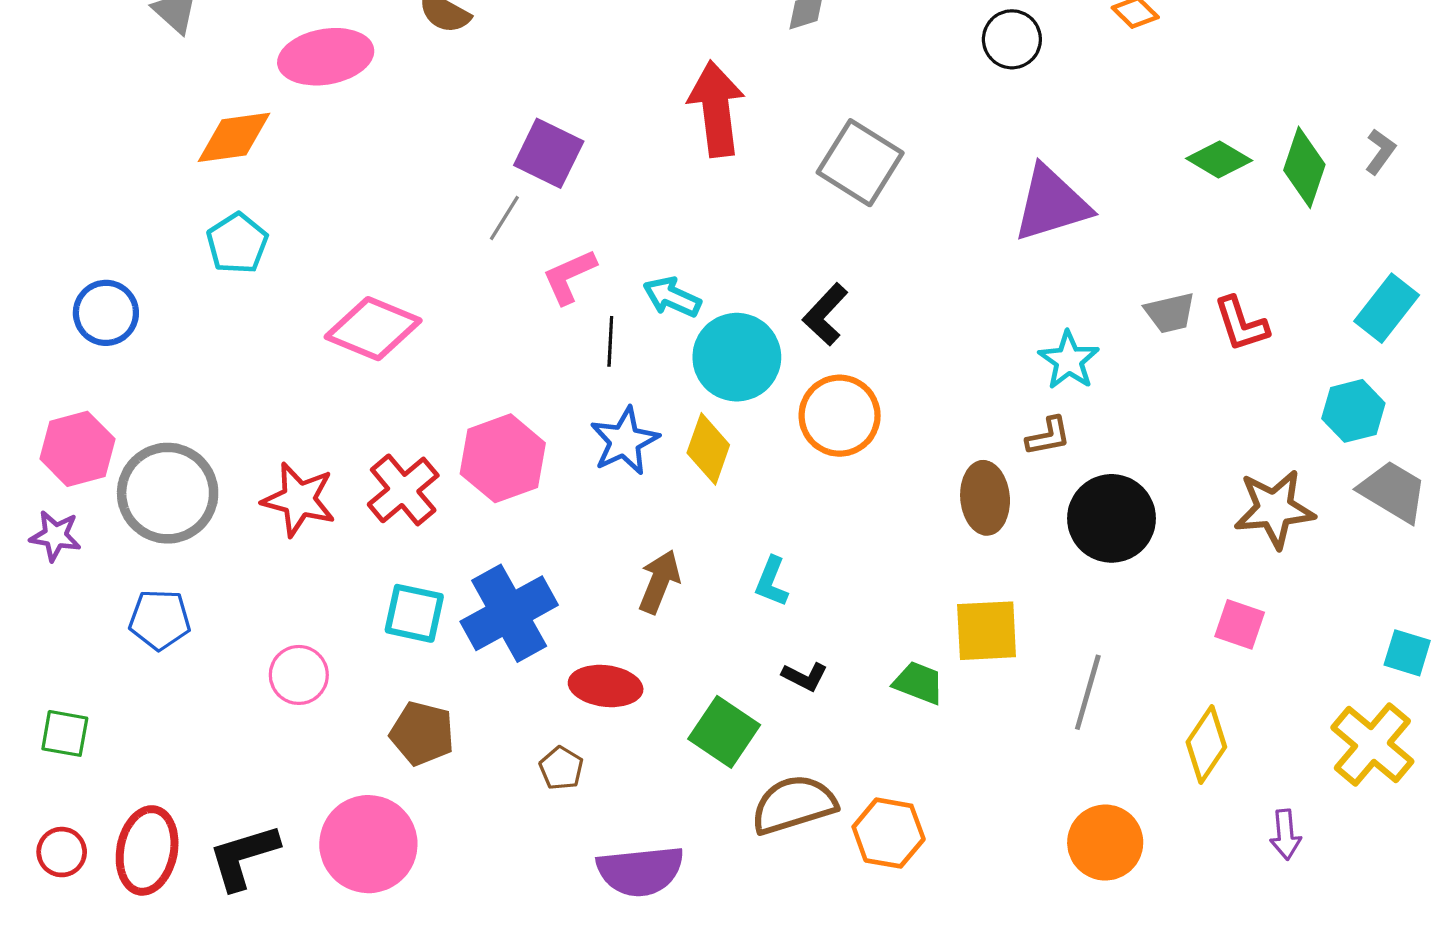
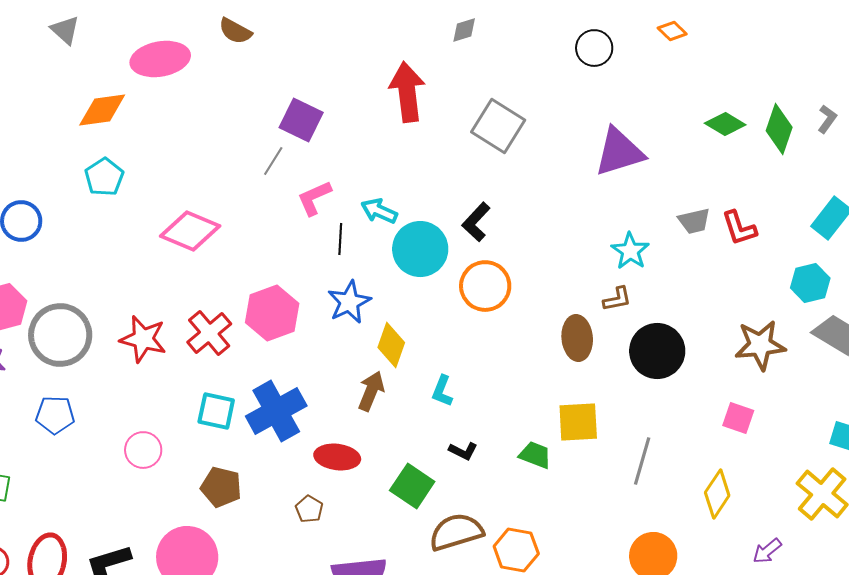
yellow diamond: (708, 449) -> (391, 345), moved
purple arrow: (1285, 835) -> (767, 551), turned 56

